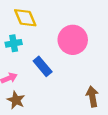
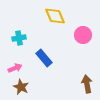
yellow diamond: (25, 18) -> (55, 16), moved
pink circle: (73, 40) -> (83, 35), moved, size x0.7

